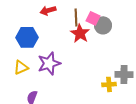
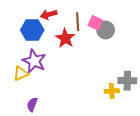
red star: (80, 33) -> (65, 38), moved
blue hexagon: (27, 37) -> (32, 30), moved
purple star: (49, 63) -> (34, 61), moved, turned -30

